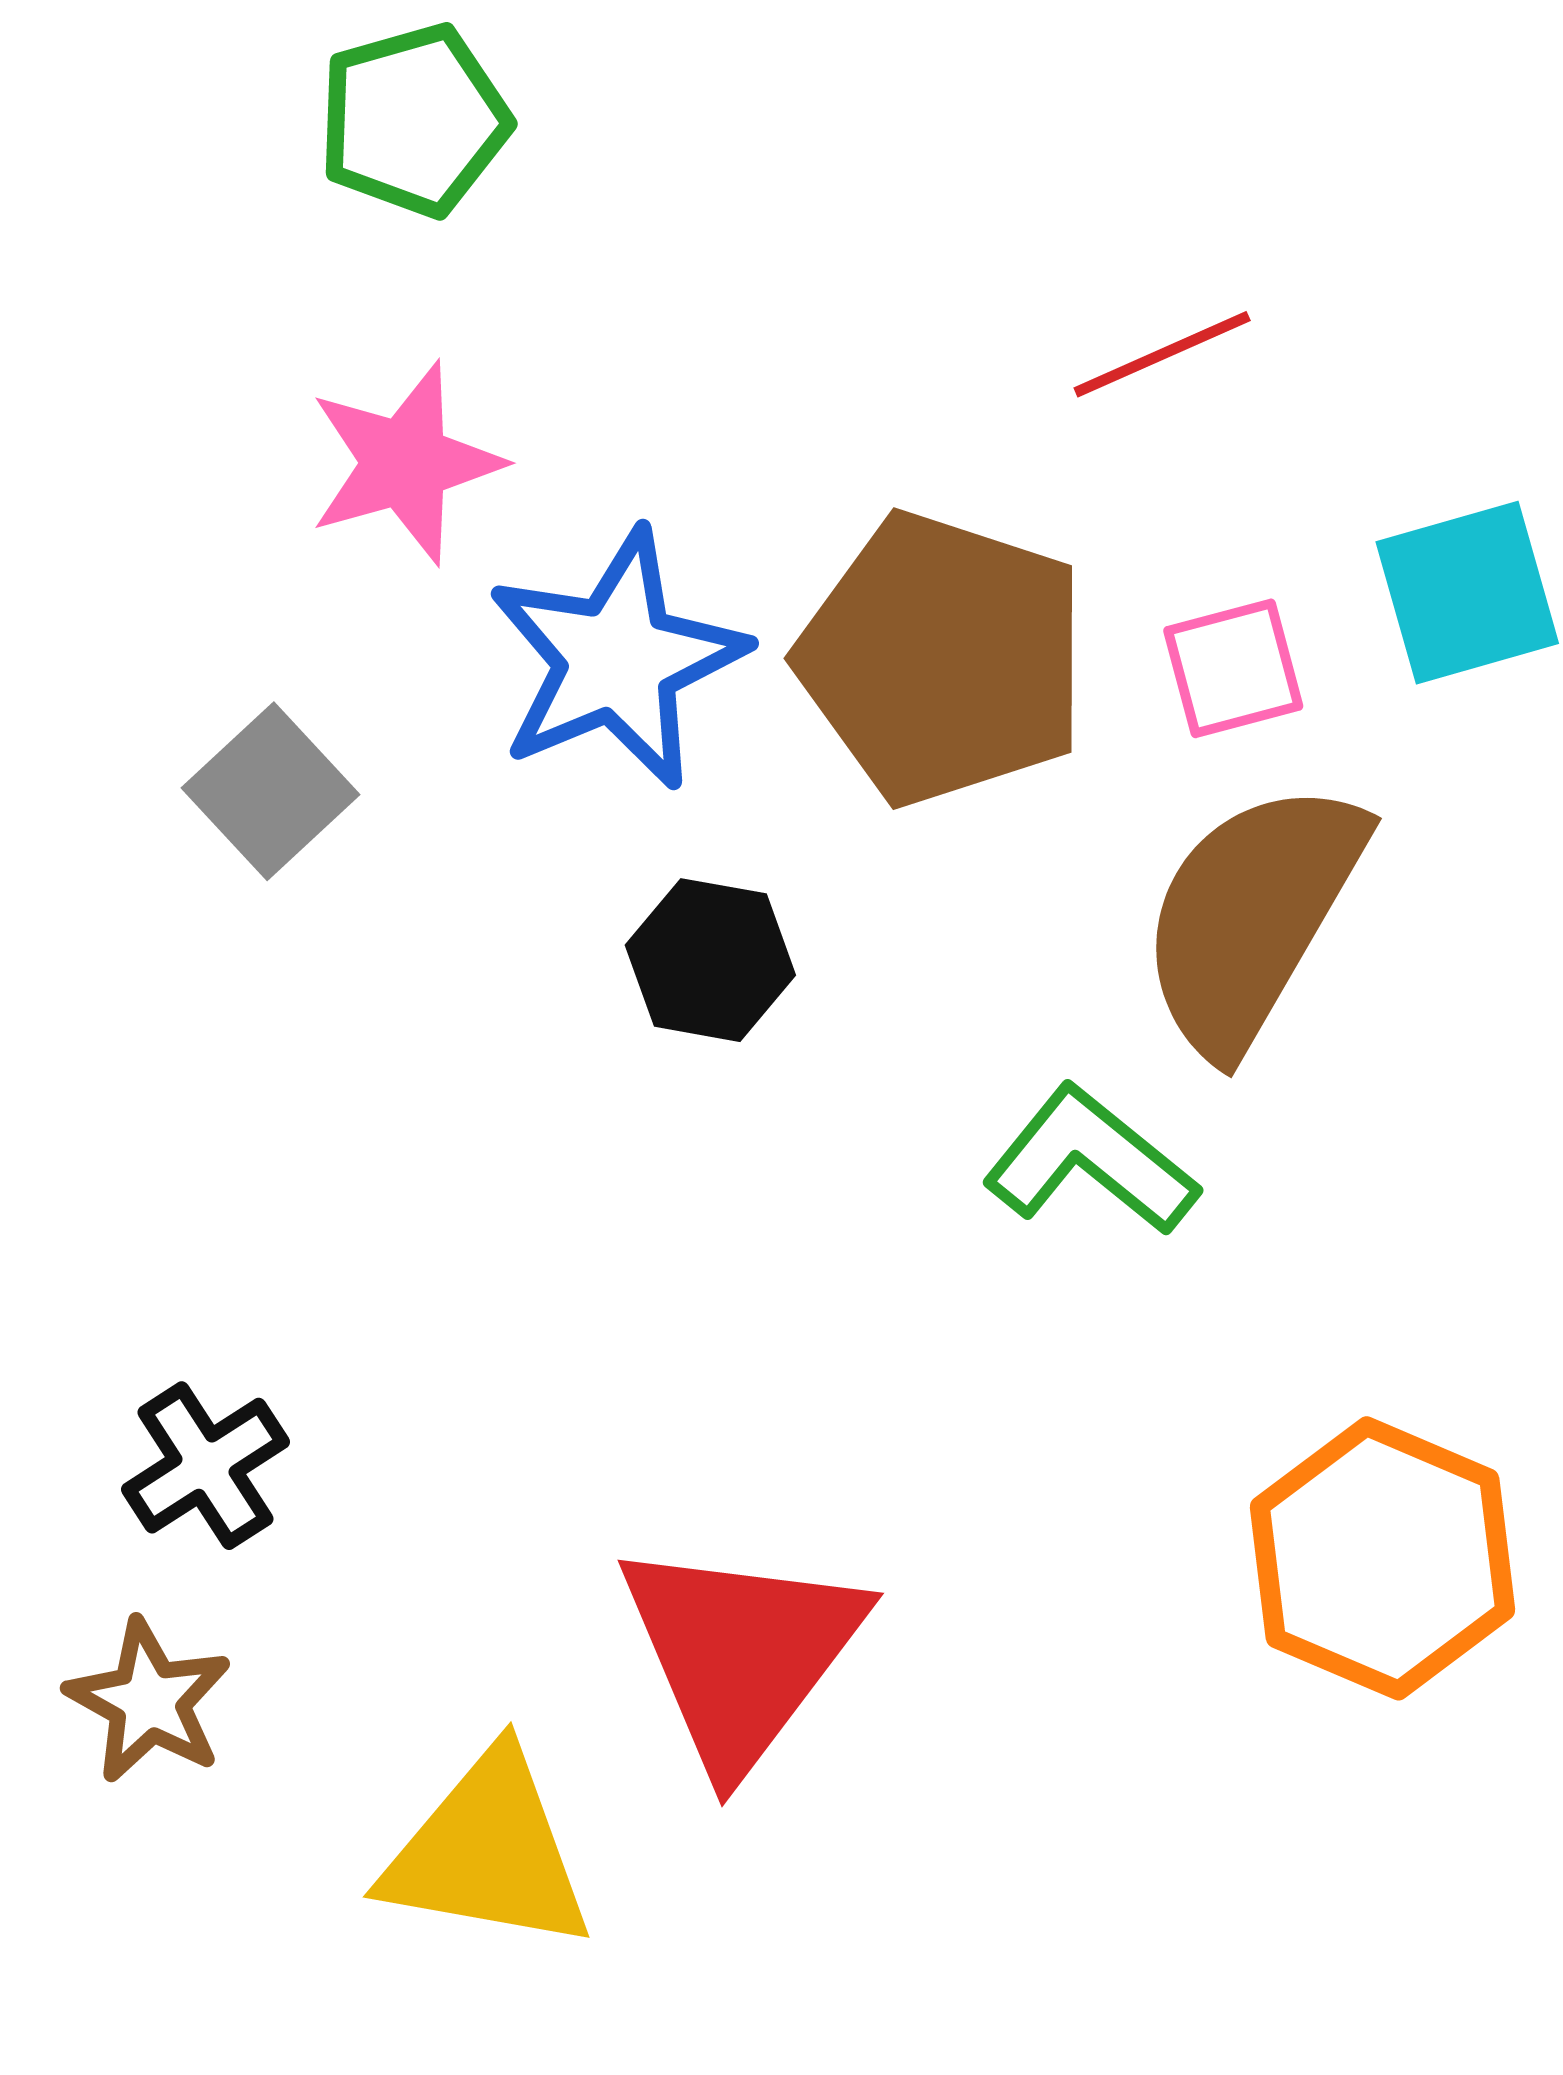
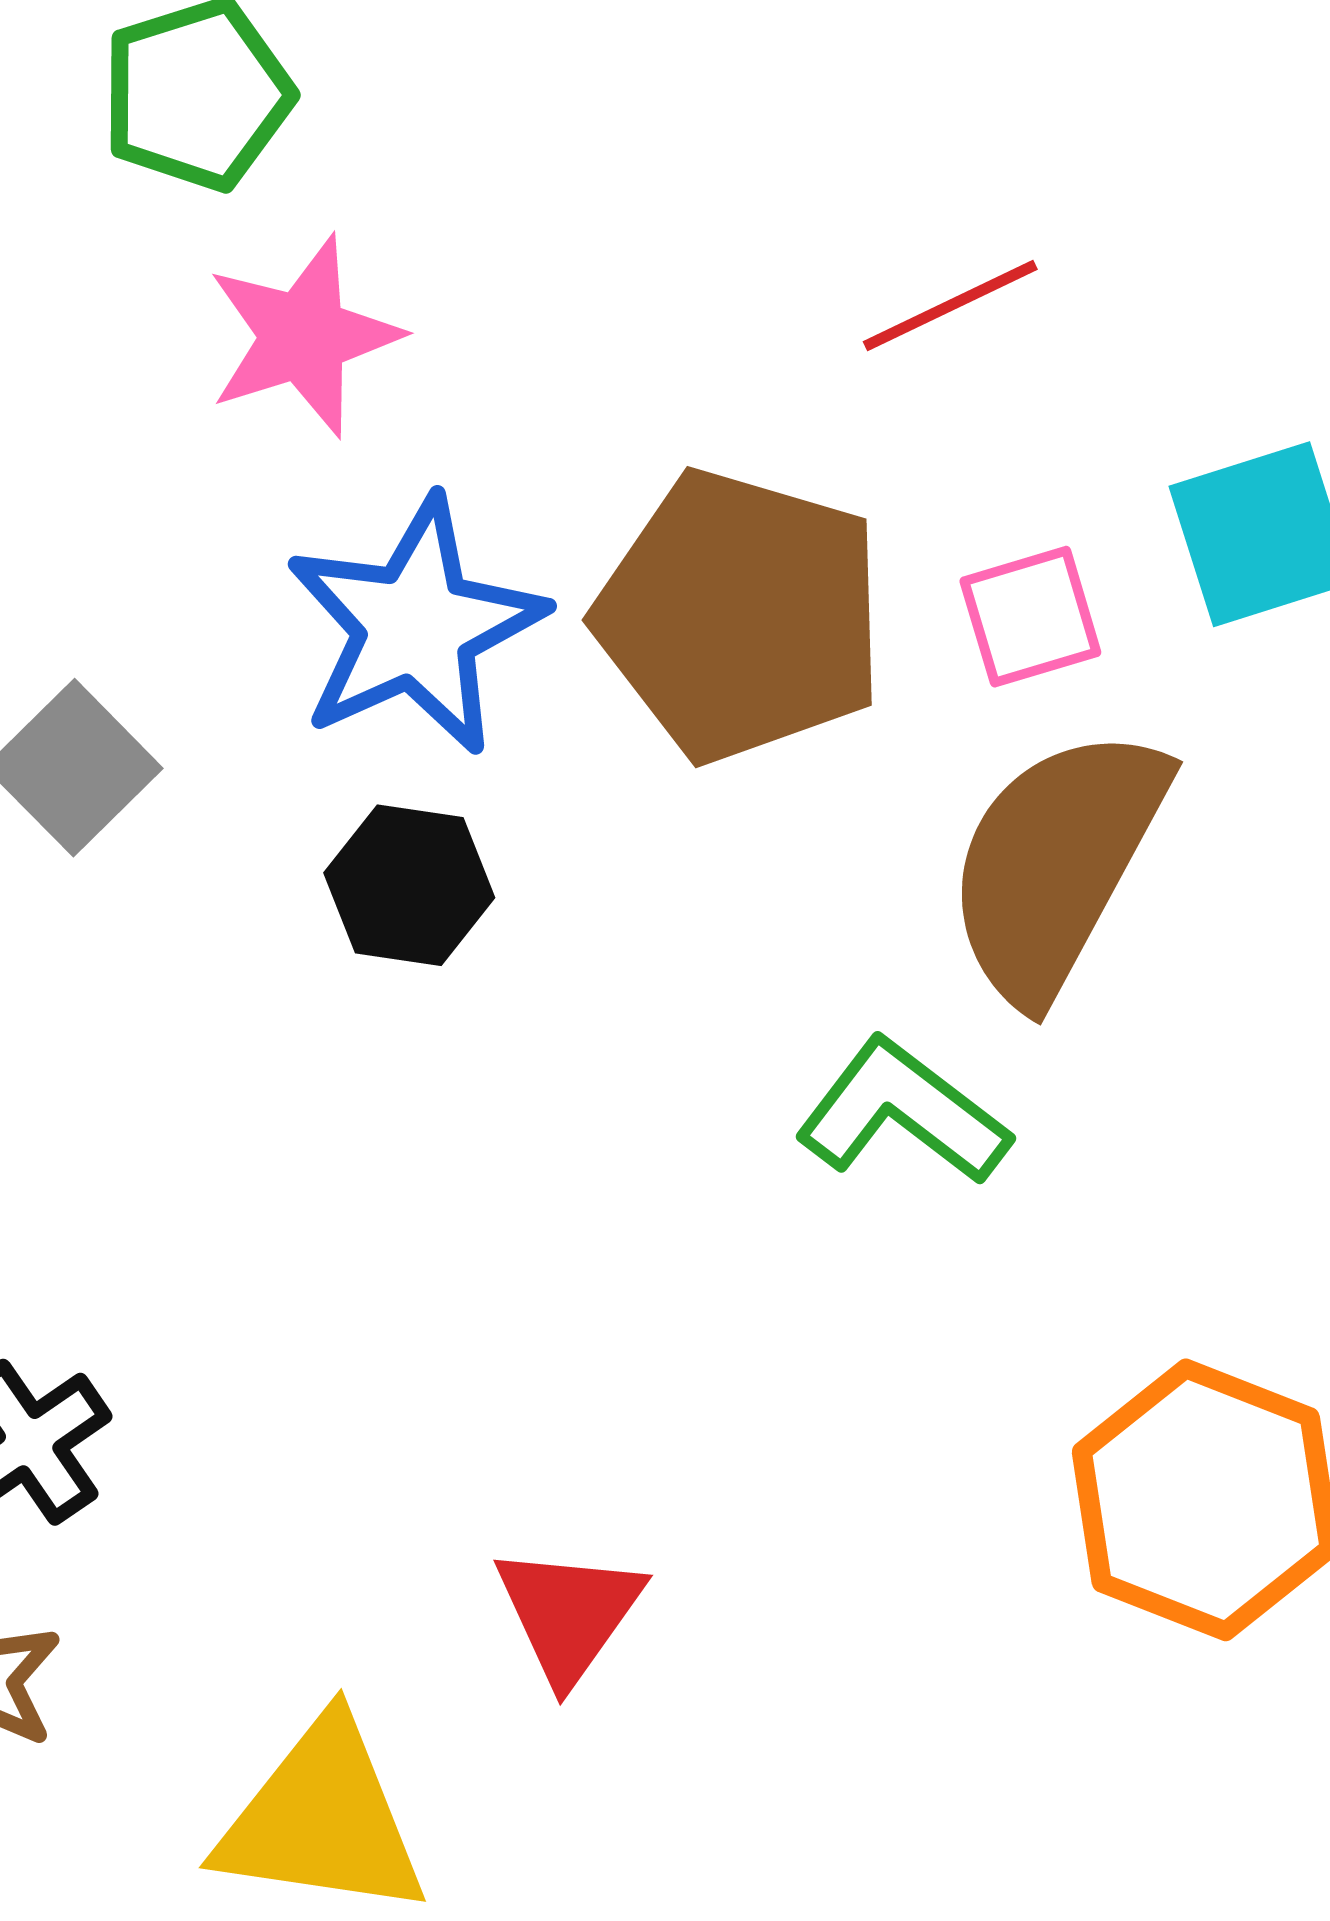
pink star: (405, 463) -> (303, 336), moved
black hexagon: (710, 960) -> (409, 885), moved
red triangle: (741, 1653) -> (569, 1614), size x0.6

